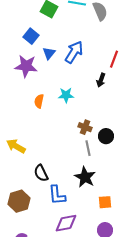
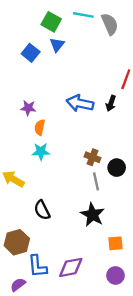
blue arrow: (74, 52) -> (80, 103), moved, turned -110
blue triangle: (49, 53) -> (57, 45), moved
purple star: (26, 66) -> (28, 108), moved, size x0.6
cyan star: (66, 95) -> (41, 152), moved
blue L-shape: (57, 195) -> (37, 266), moved

